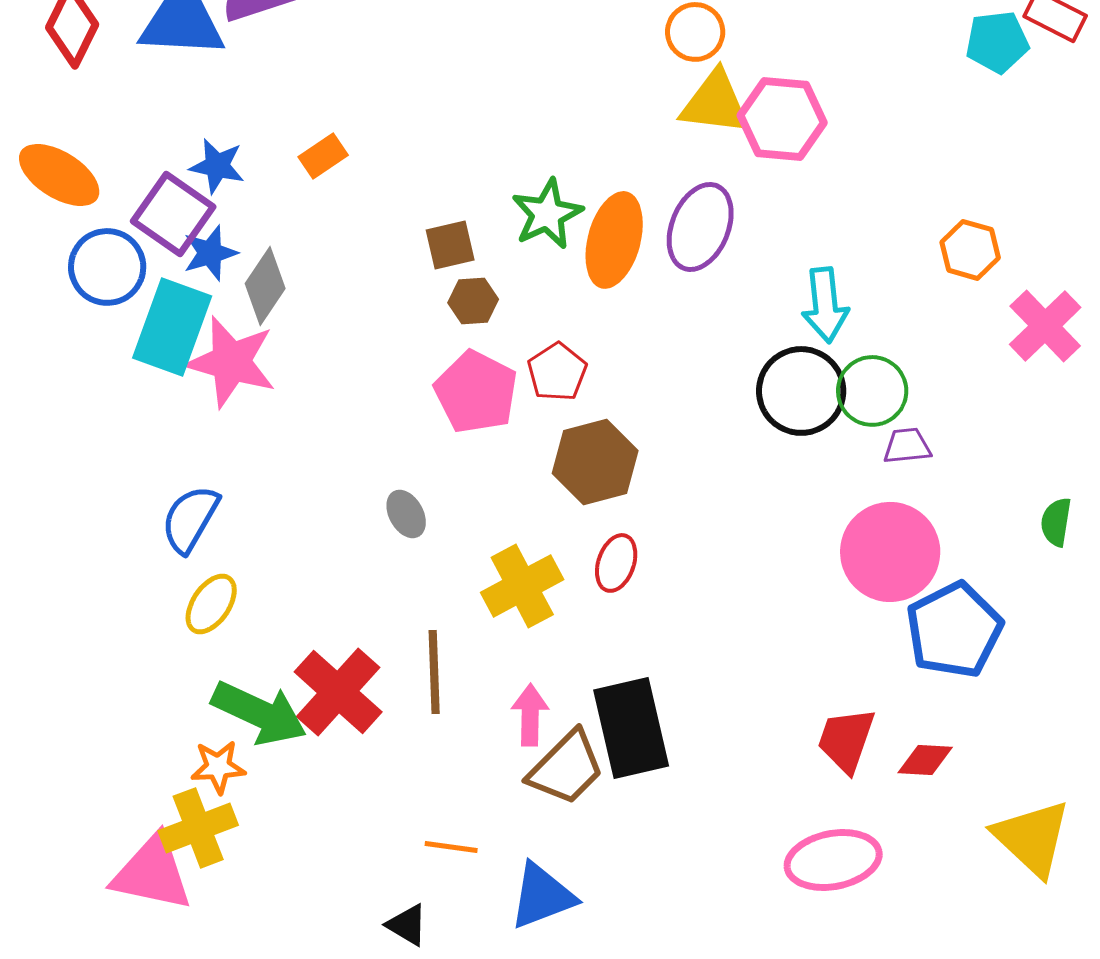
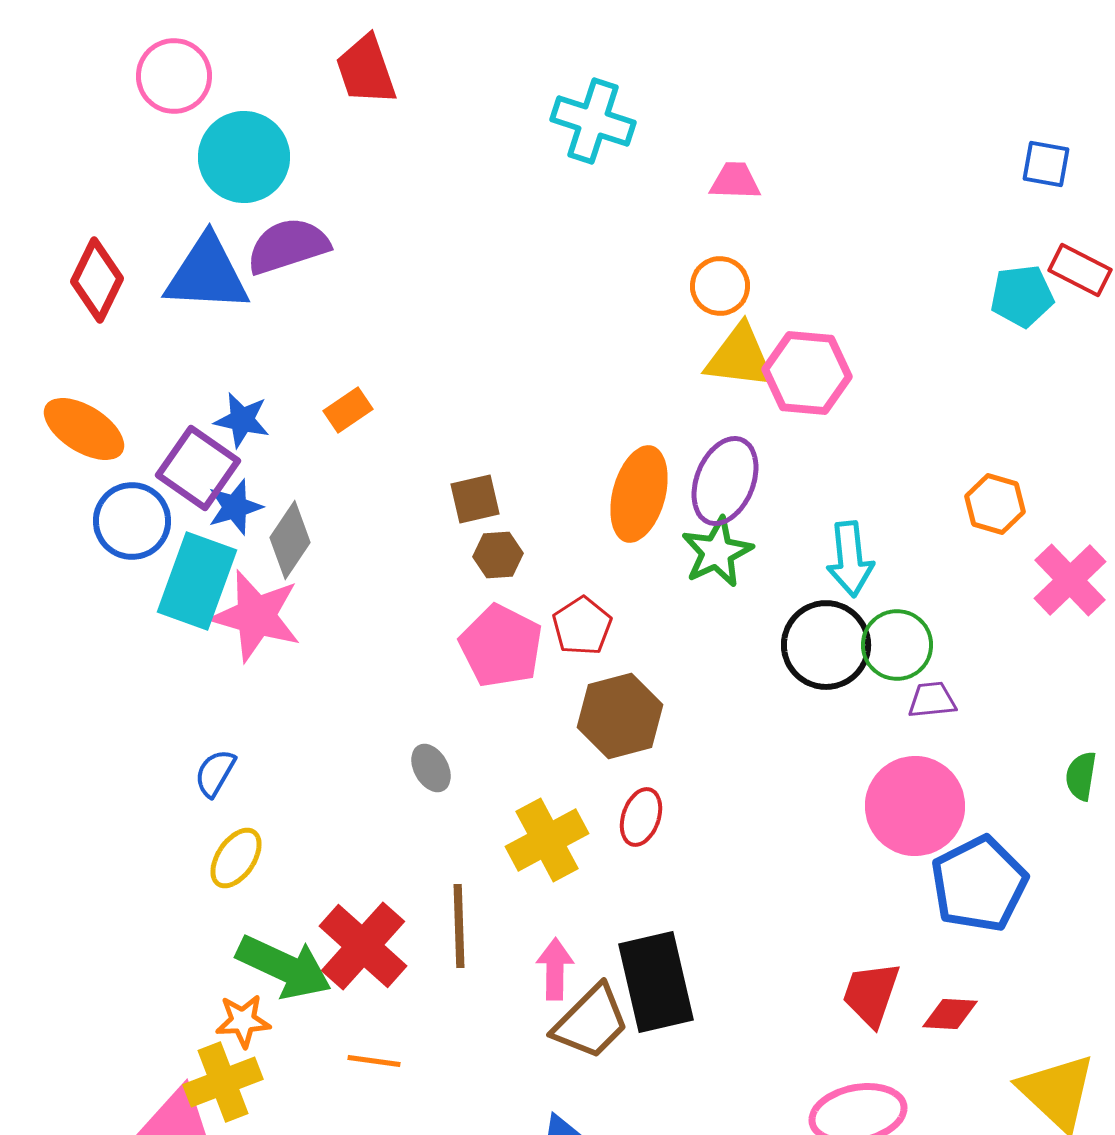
green star: (547, 214) -> (717, 552), moved
blue semicircle: (190, 519) -> (215, 773), size x0.7
orange line: (451, 847) -> (374, 1061), moved

